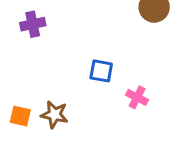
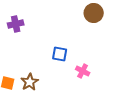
brown star: (54, 115) -> (30, 82), turned 30

